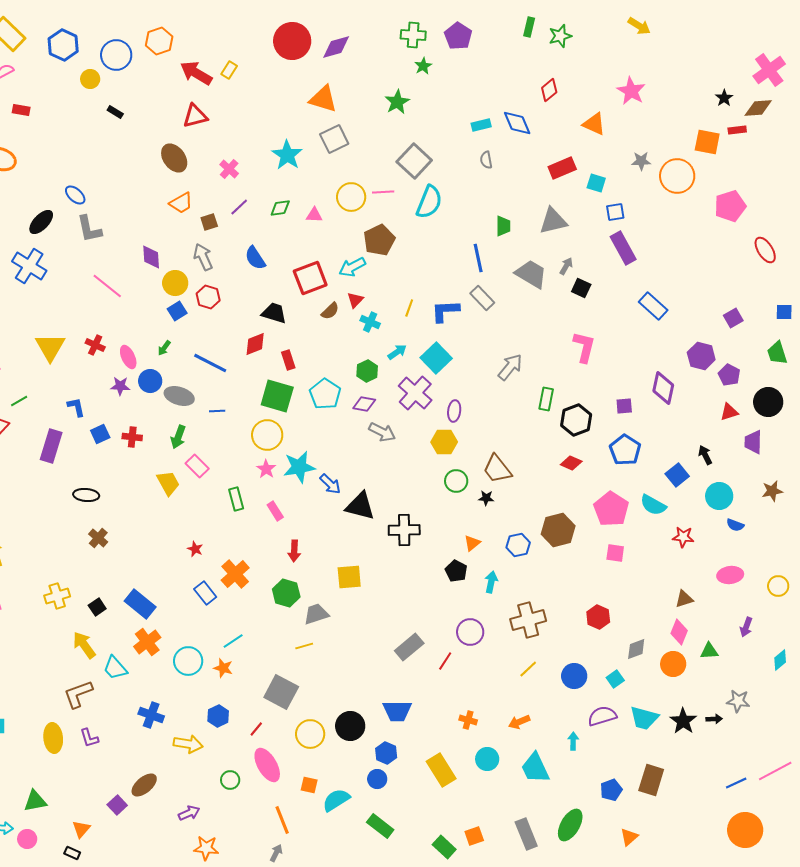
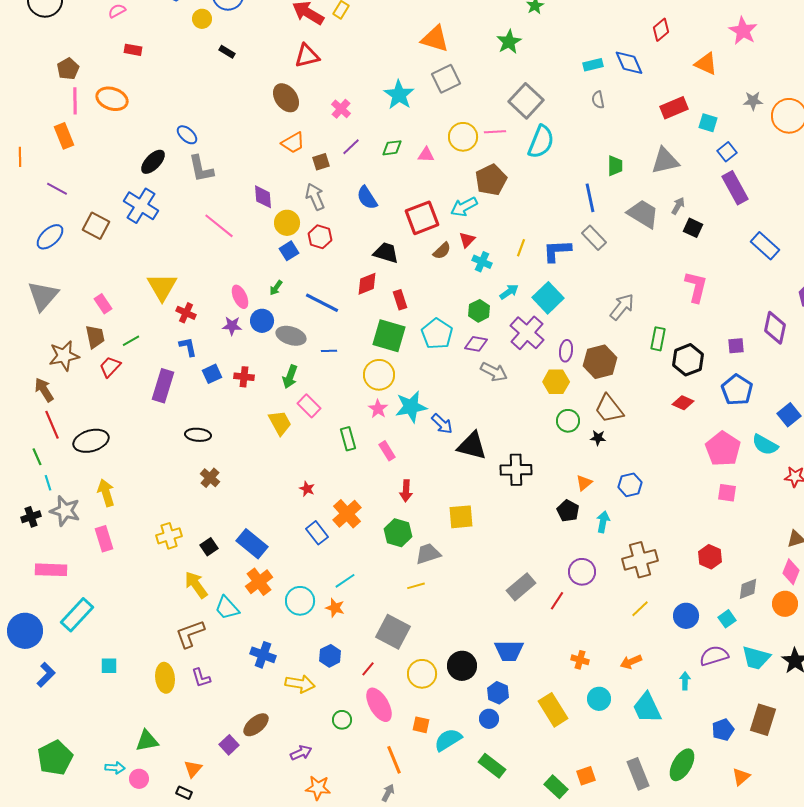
blue square: (615, 212) -> (727, 152), turned -30
red cross: (95, 345) -> (186, 313), moved
brown hexagon: (558, 530) -> (600, 362), moved

